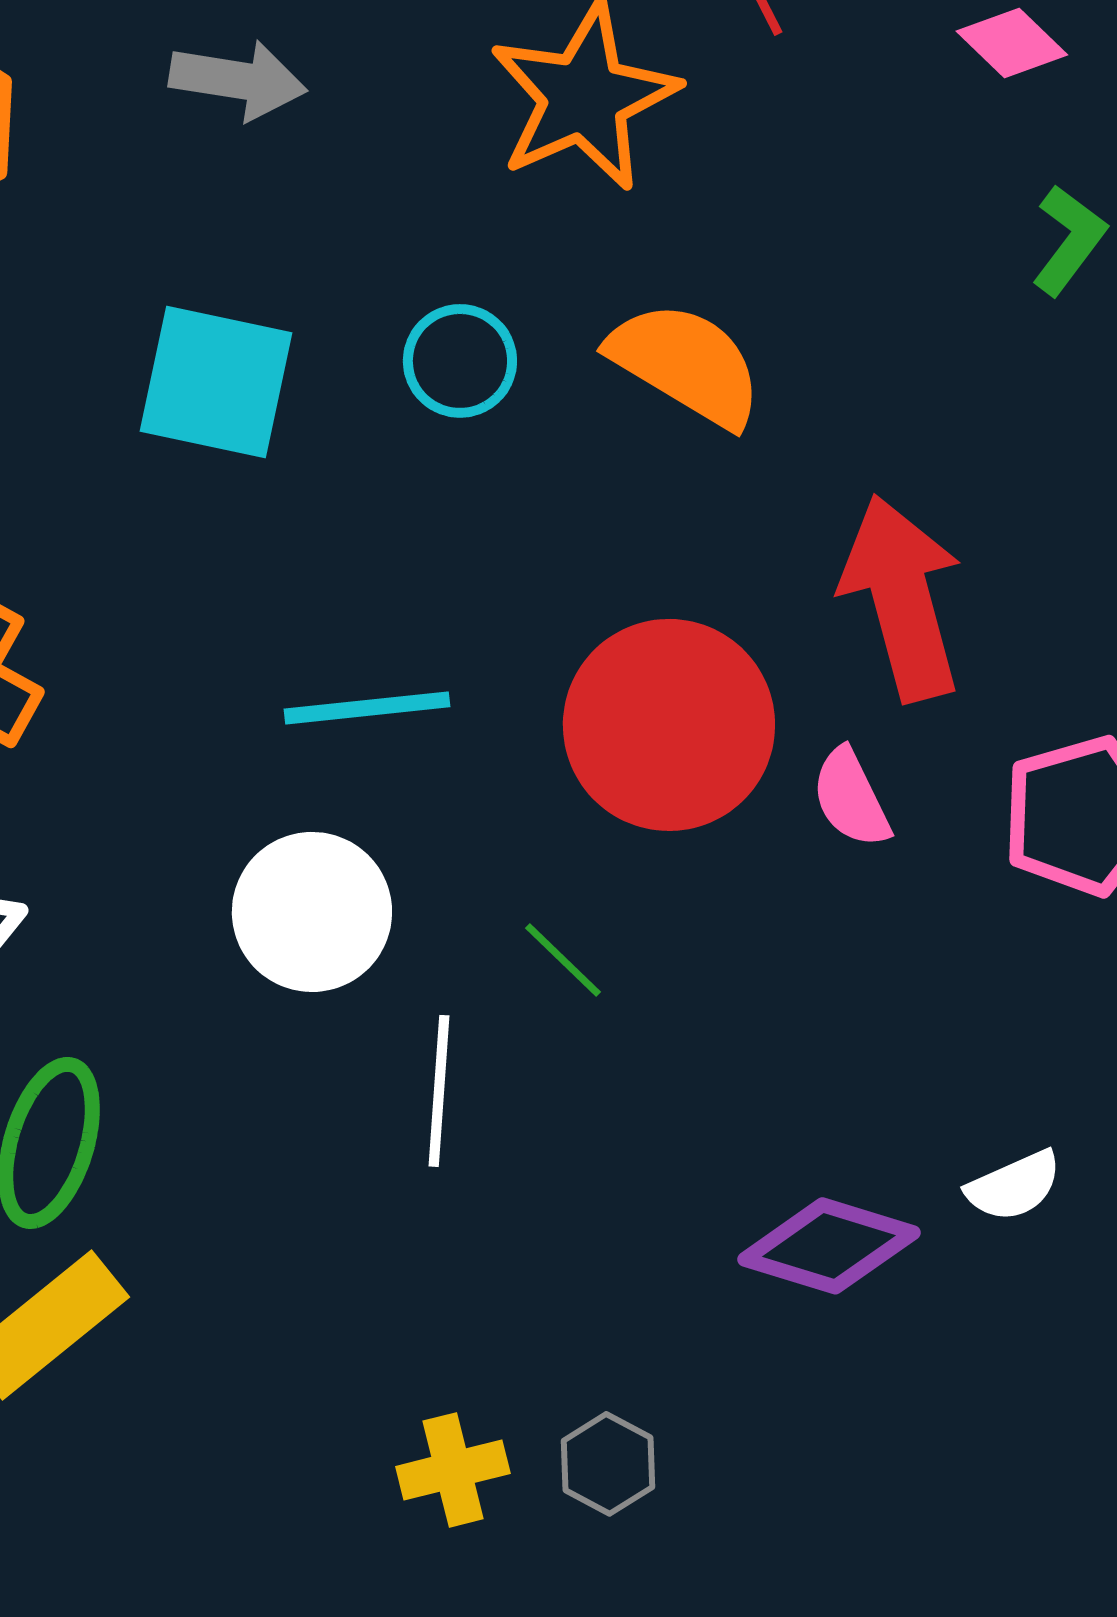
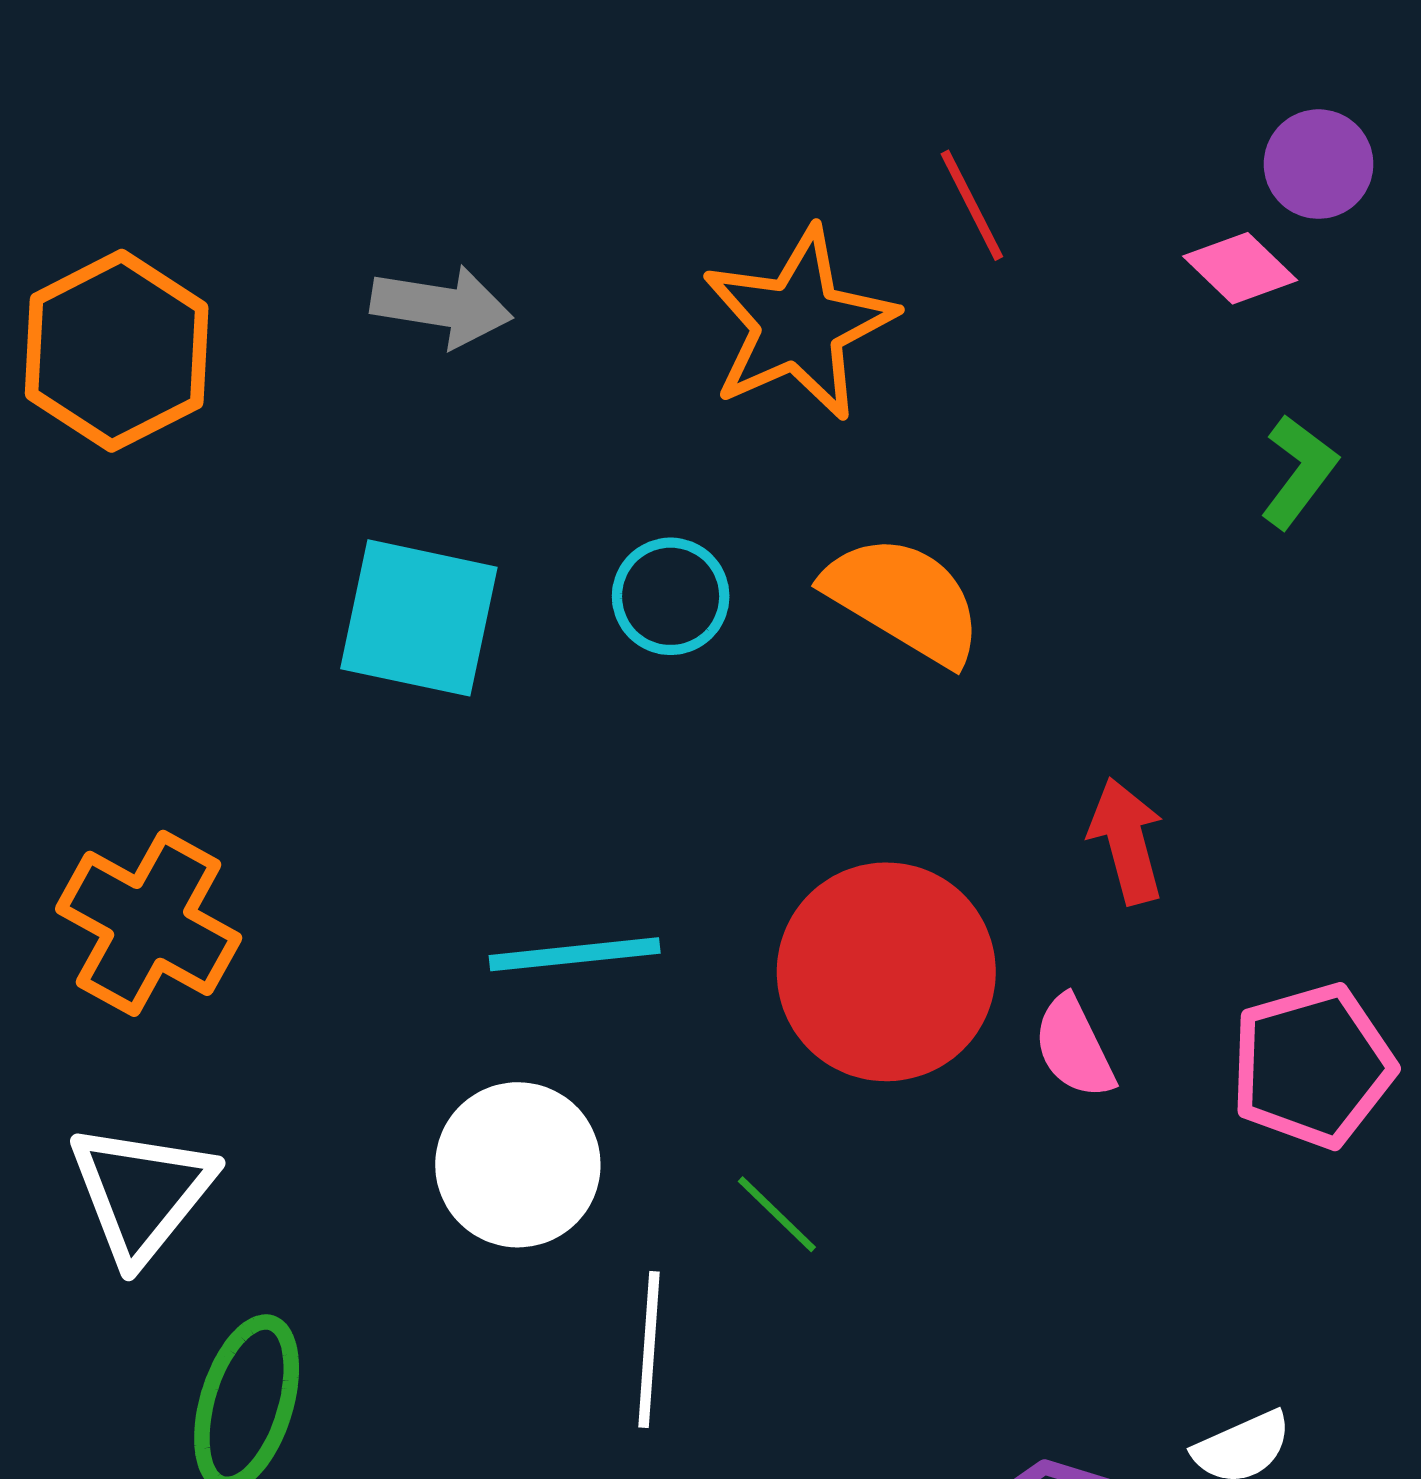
red arrow: (902, 598) -> (1127, 841), size x0.6

